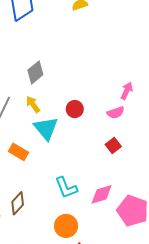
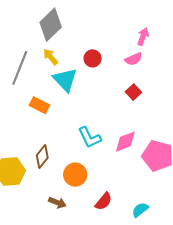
gray diamond: (35, 72) -> (51, 25), size x1.4
orange circle: (66, 226) -> (75, 175), moved

